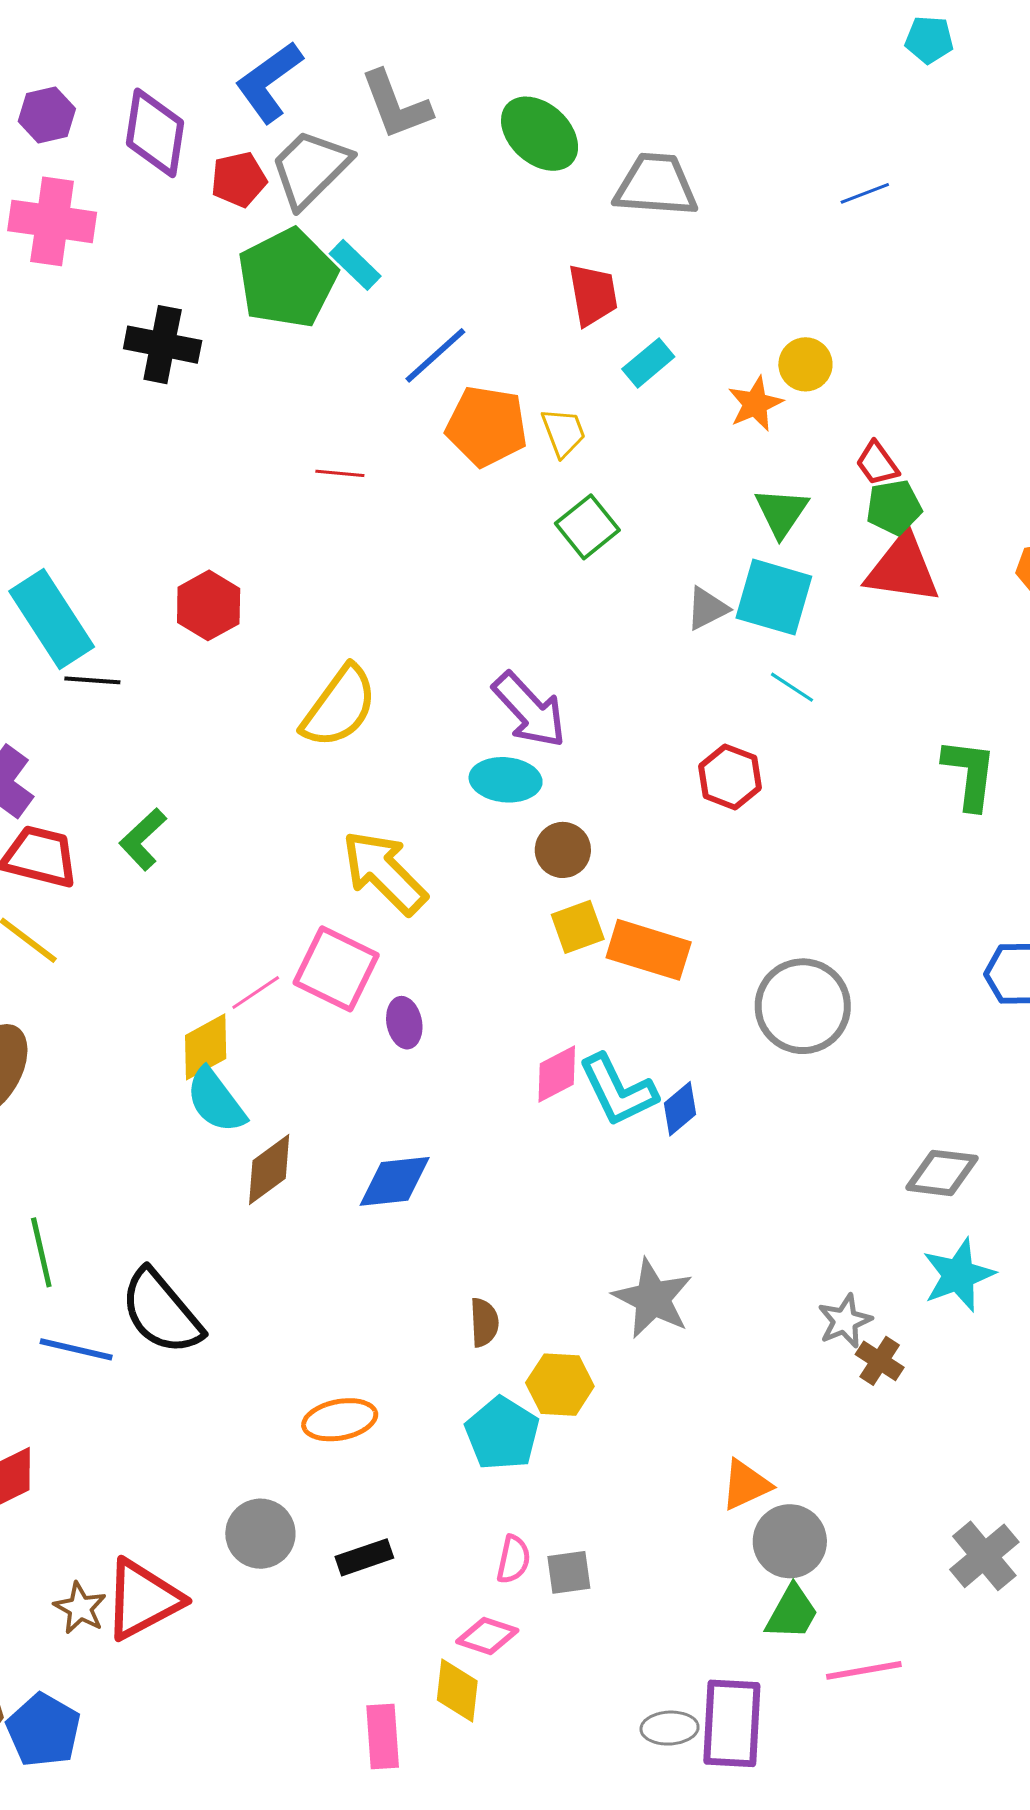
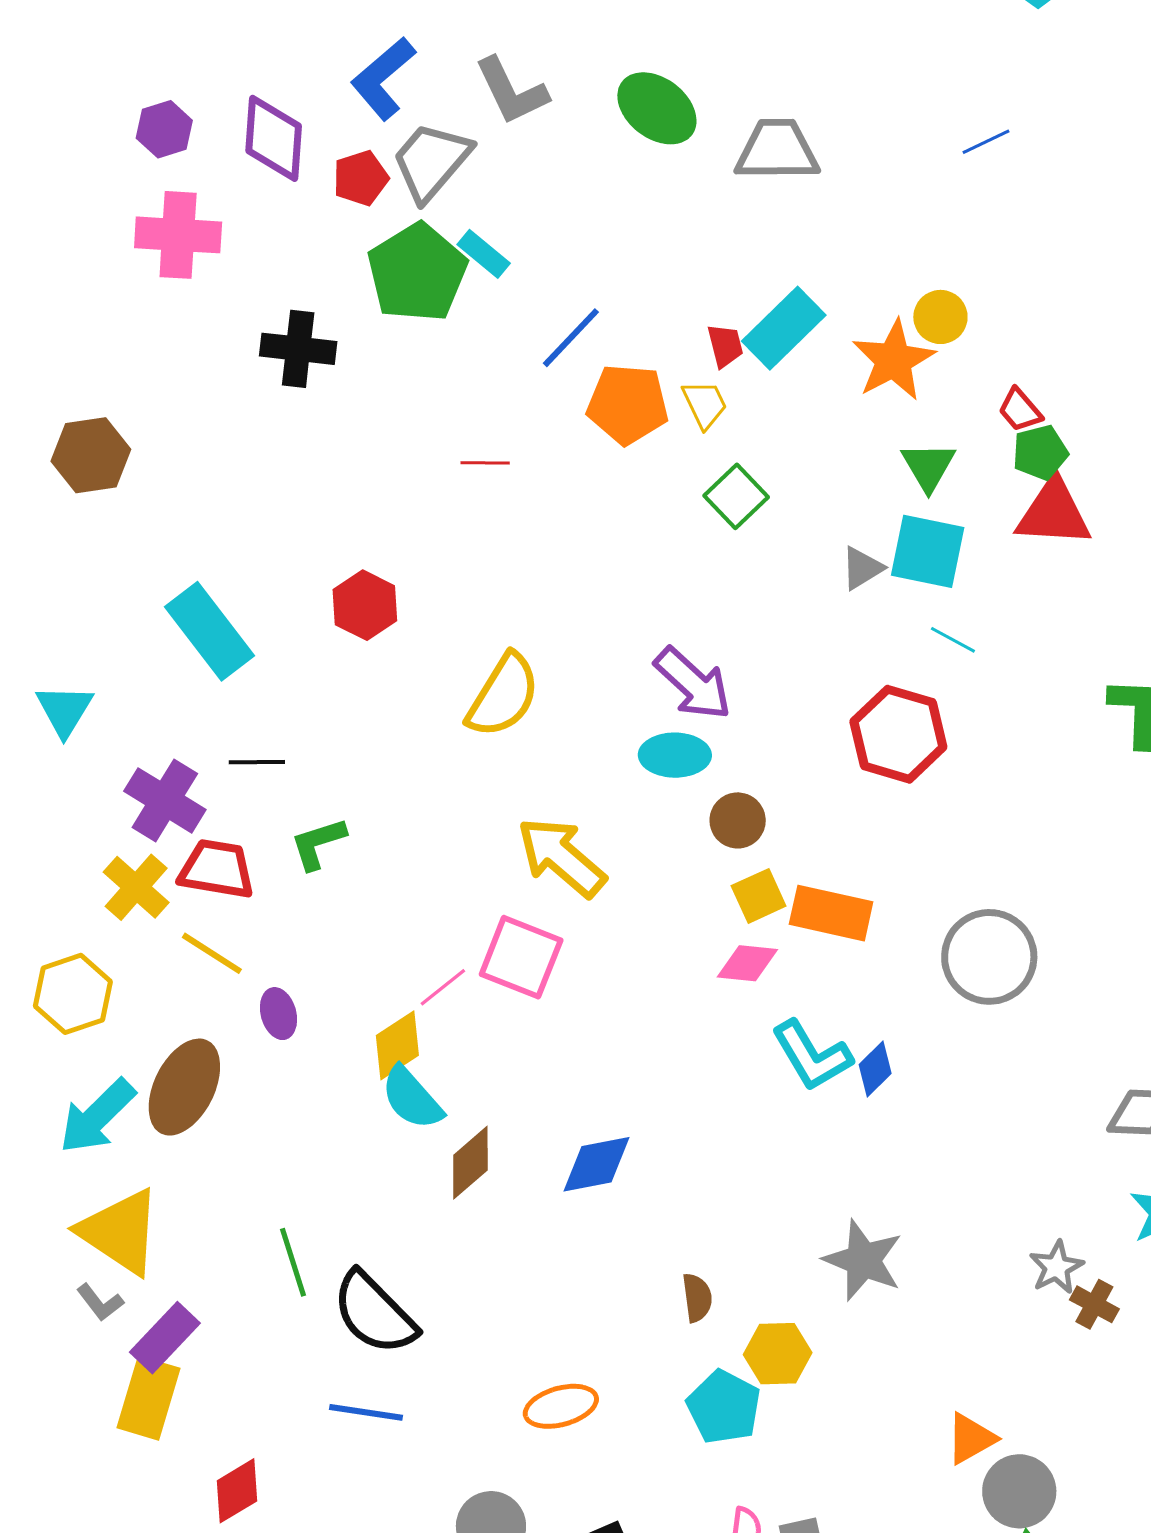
red trapezoid: (593, 295) -> (725, 346), moved, size x0.7
cyan rectangle: (648, 363) -> (784, 328), size x1.6
orange star: (755, 404) -> (894, 360), size x1.5
black line: (92, 680) -> (257, 762), moved
red hexagon: (730, 777) -> (898, 734), size x1.5
green L-shape: (143, 839) -> (318, 843), turned 30
purple ellipse: (404, 1023) -> (278, 1014), moved
pink diamond: (557, 1074) -> (747, 963), moved, turned 38
green line: (41, 1252) -> (293, 1262), moved
blue line: (76, 1349) -> (366, 1412), moved

